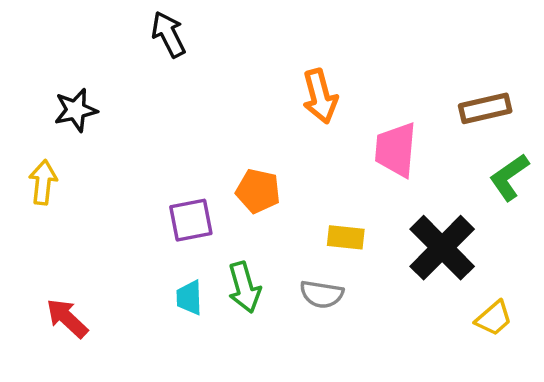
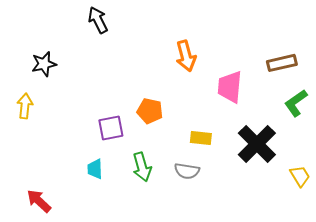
cyan trapezoid: (189, 298) -> (95, 169), moved
red arrow: (67, 318) -> (39, 201), moved
yellow trapezoid: (494, 318) -> (300, 176), moved, turned -80

